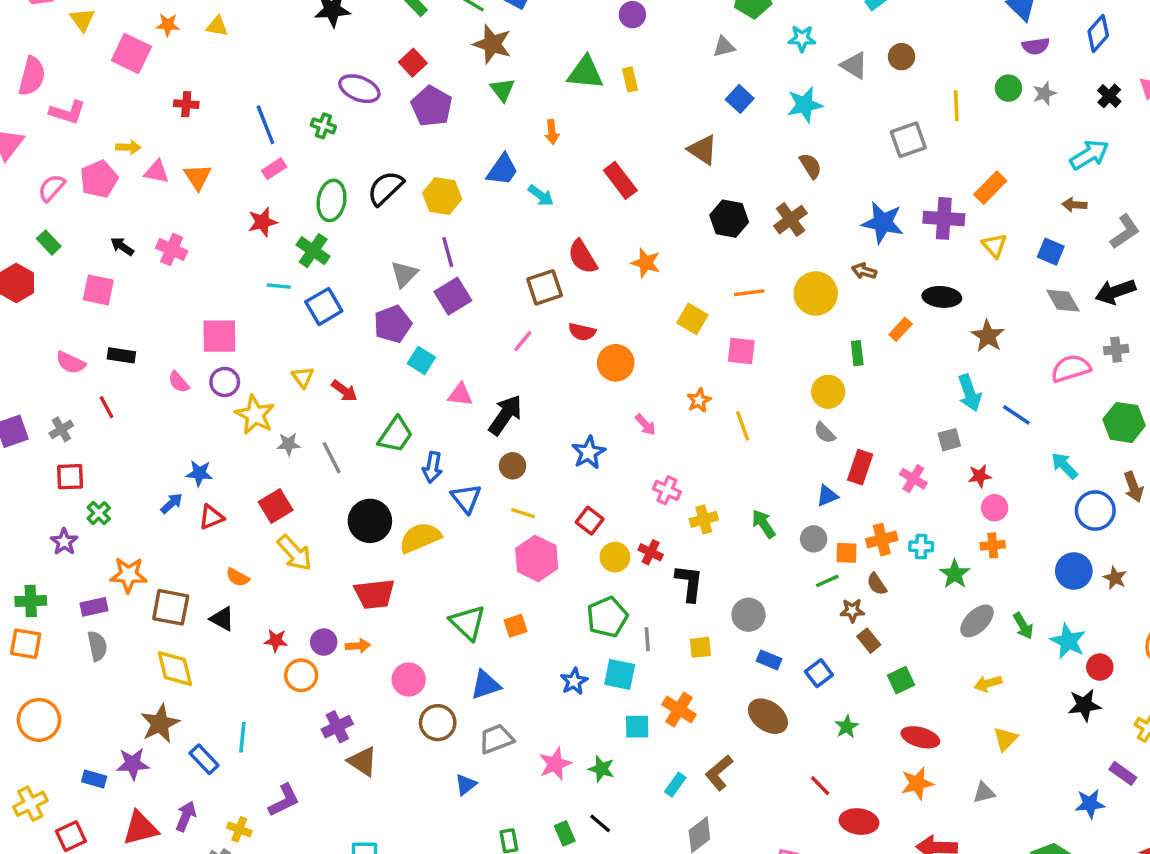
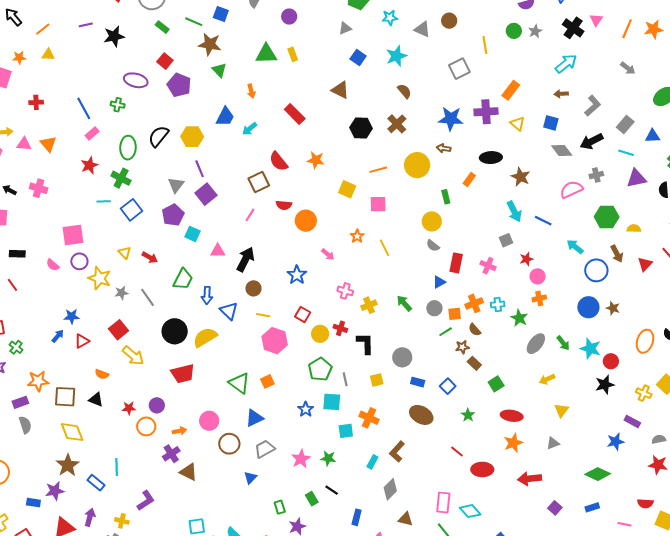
black cross: (1109, 96) -> (573, 28), size x1.5
cyan arrow: (541, 195) -> (250, 129), turned 112
orange arrow: (358, 646) -> (179, 431), moved

